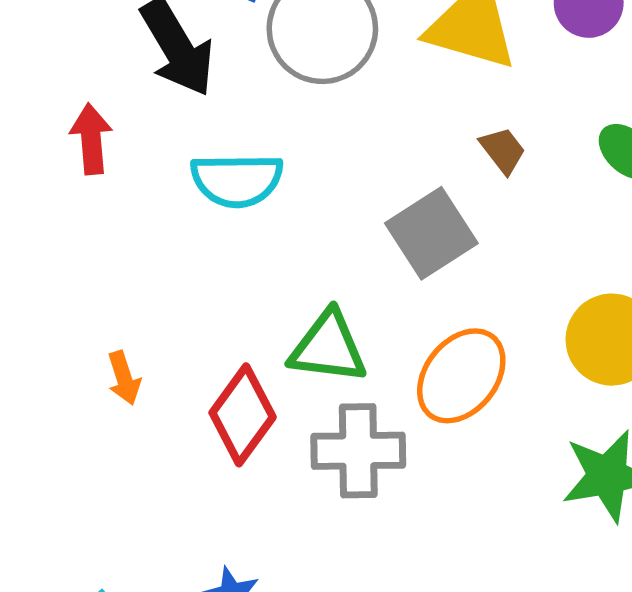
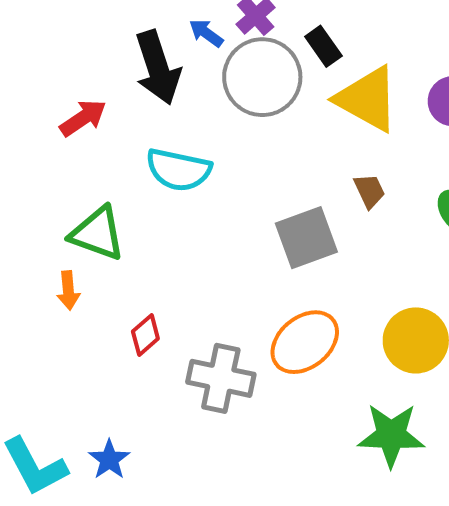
red arrow: (91, 139) -> (83, 118), turned 48
green triangle: (328, 347) -> (97, 233), moved
red diamond: (243, 415) -> (145, 335), size x0.6

